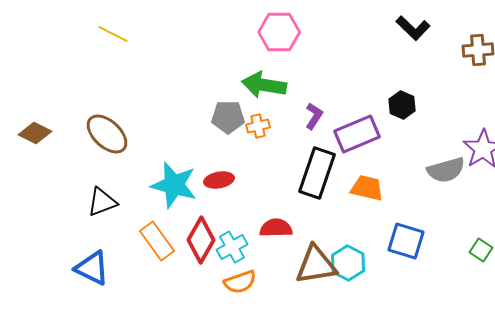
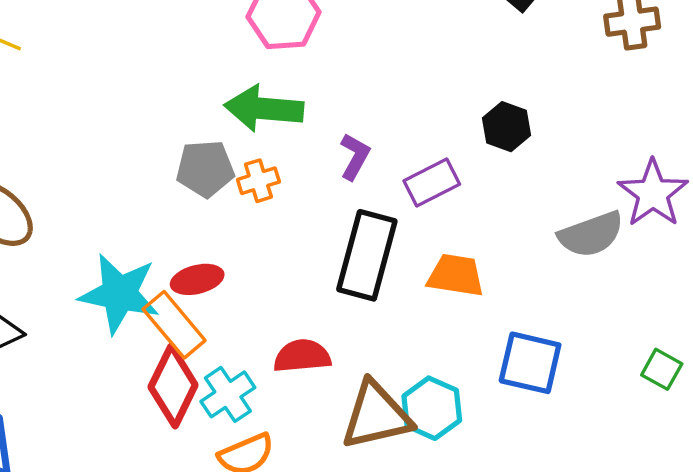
purple rectangle: (357, 134) -> (432, 183), size x0.7
orange rectangle: (157, 241) -> (174, 325), moved

